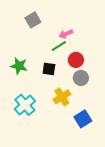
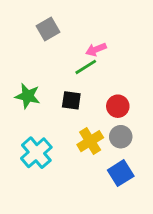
red circle: (76, 60) -> (118, 106), moved
gray circle: (81, 78) -> (121, 137), moved

